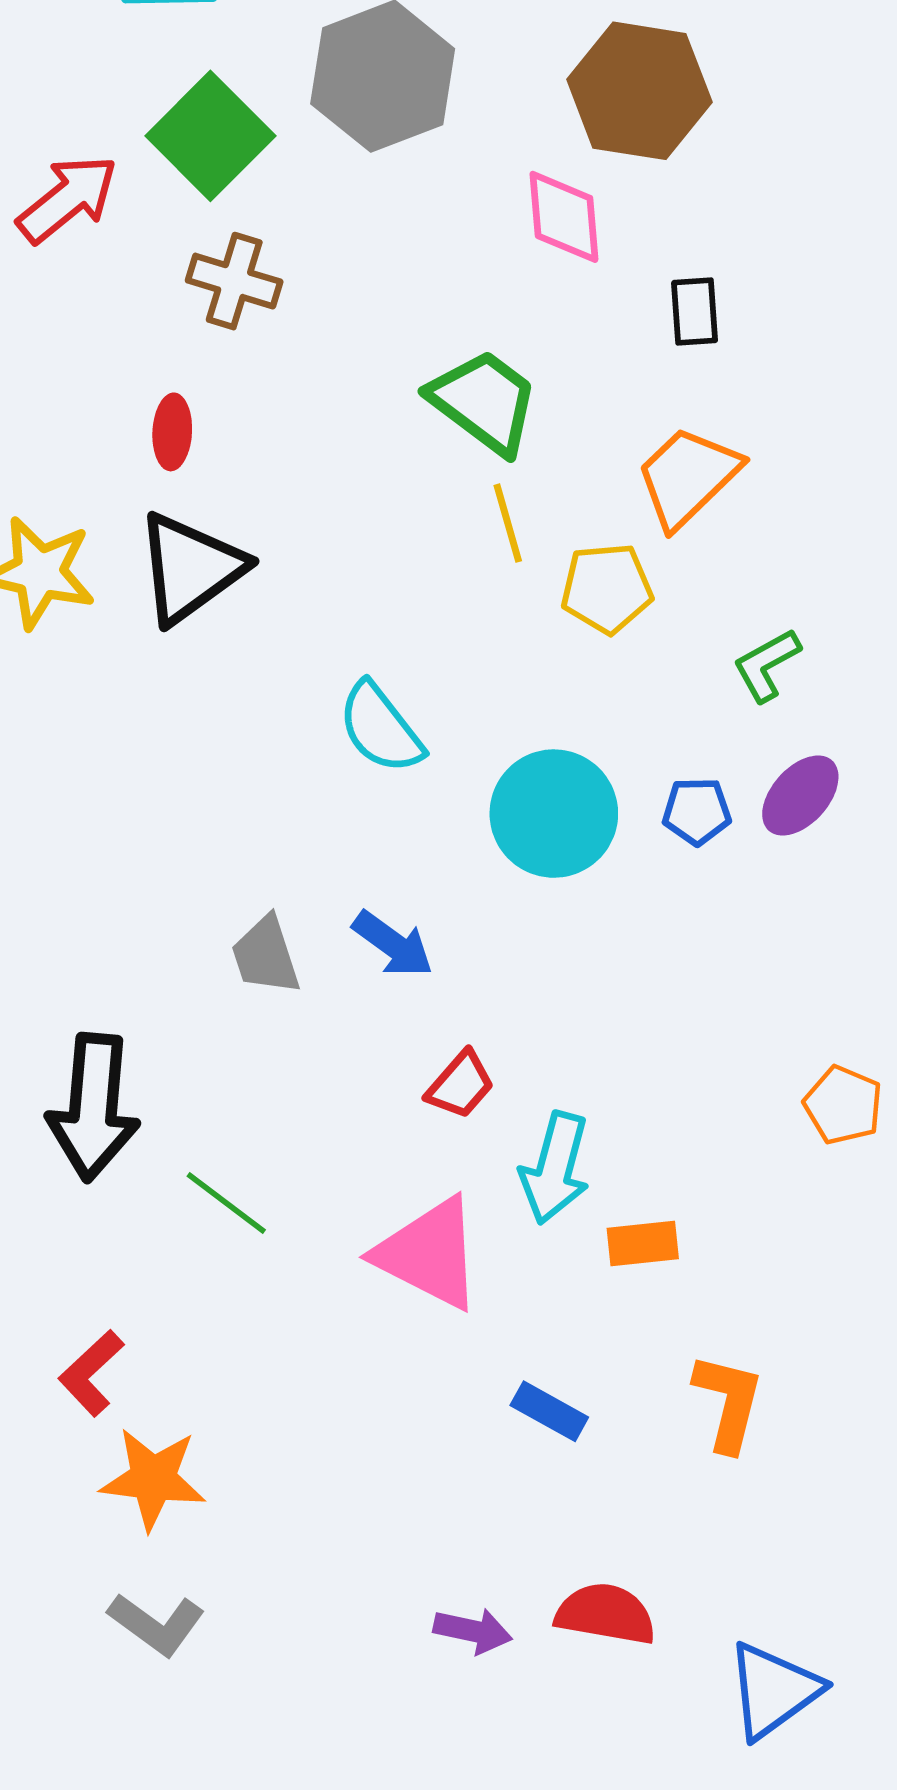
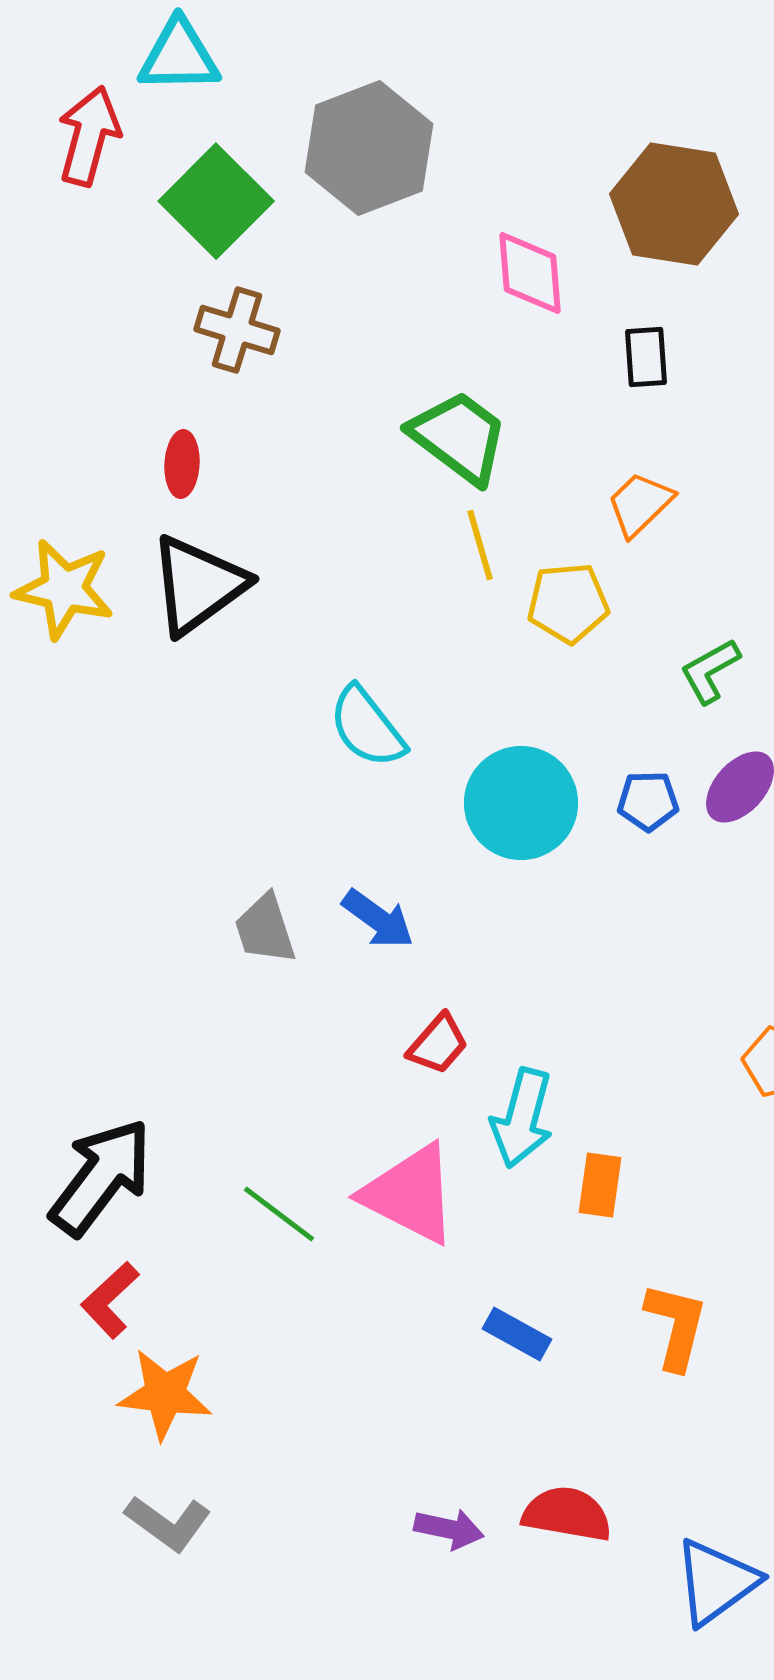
brown hexagon: (639, 91) -> (674, 204), moved
red arrow: (68, 199) -> (89, 136), moved, turned -36
orange trapezoid: (688, 477) -> (640, 504), size x0.7
black arrow: (93, 1107) -> (101, 1177), moved, turned -148
green line: (226, 1203) -> (279, 1214), moved
orange rectangle: (643, 1244) -> (600, 1185), turned -76

